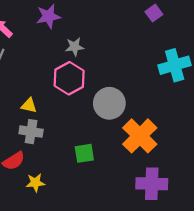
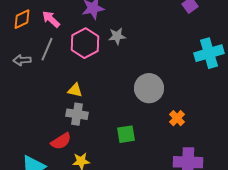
pink hexagon: (69, 78) -> (85, 43), moved
orange cross: (140, 136) -> (177, 118), size x0.5

